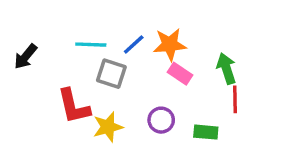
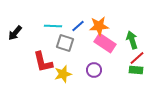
pink rectangle: (180, 74) -> (105, 43), size x1.5
red line: (235, 99) -> (137, 58), turned 49
green rectangle: (206, 132) -> (136, 70), moved

